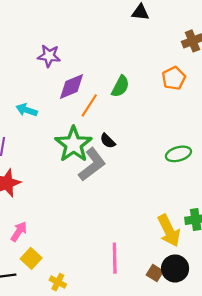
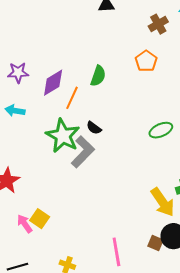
purple star: (49, 56) -> (18, 73), moved
pink arrow: (19, 232) -> (25, 224), turned -60
yellow square: (31, 258) -> (40, 219), moved
pink line: (115, 258) -> (116, 252), moved

